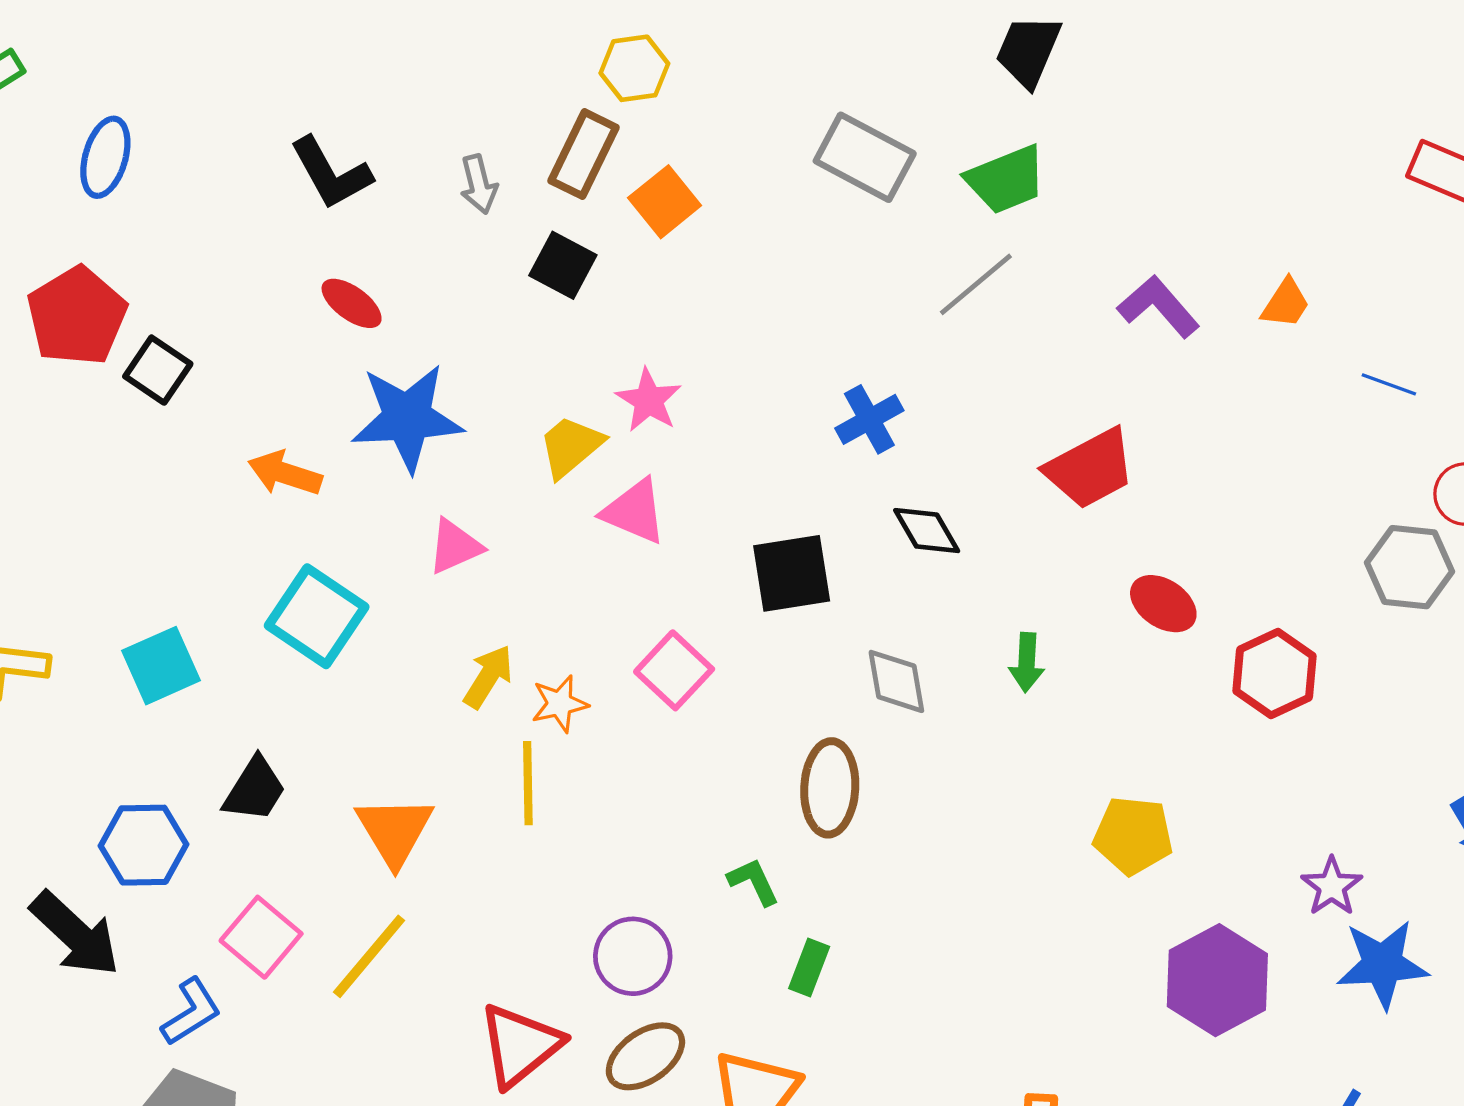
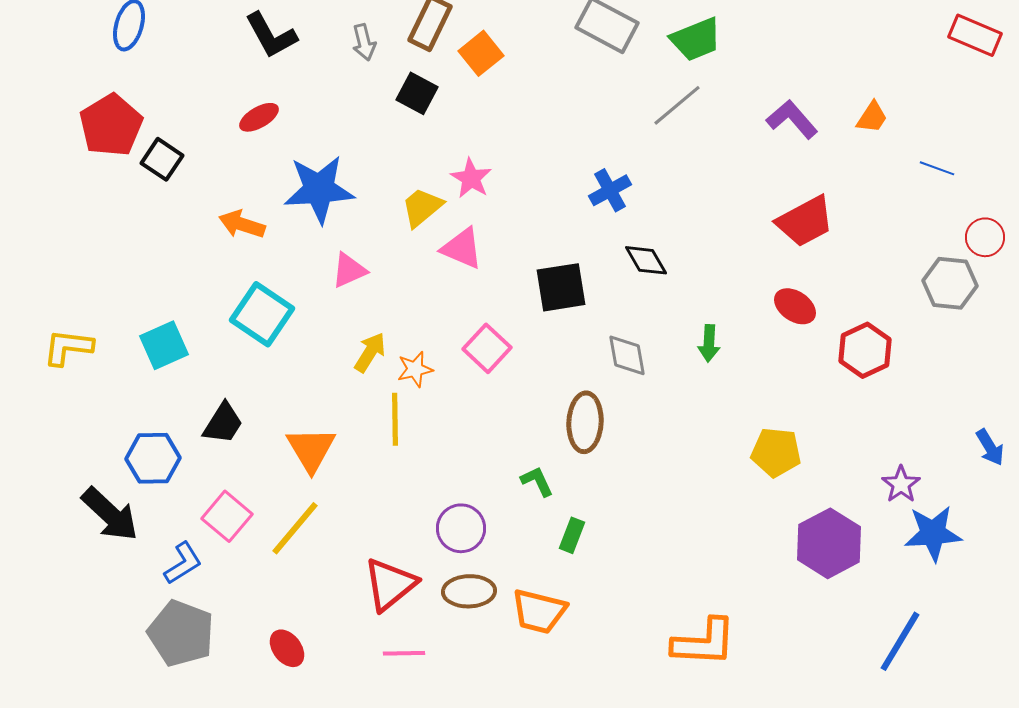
red ellipse: (352, 303) -> (259, 117), moved, turned -66
red trapezoid: (1090, 469) -> (805, 221), moved
brown ellipse: (645, 1056) -> (469, 591), turned 33

